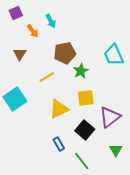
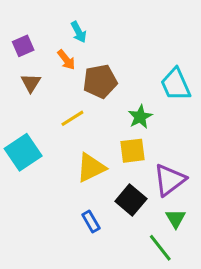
purple square: (16, 13) -> (23, 46), moved
orange arrow: (33, 31) -> (66, 60), moved
green star: (81, 71) -> (140, 117), moved
green triangle: (116, 150) -> (176, 218), moved
green line: (82, 161) -> (160, 248), moved

